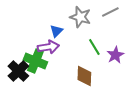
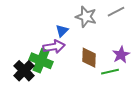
green line: (94, 47) -> (110, 72), moved, turned -72
brown diamond: (84, 76) -> (89, 58), moved

